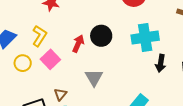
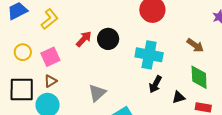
pink square: (50, 59) -> (50, 57), moved
yellow circle: (23, 63) -> (23, 52), moved
gray triangle: (94, 78) -> (97, 93), moved

